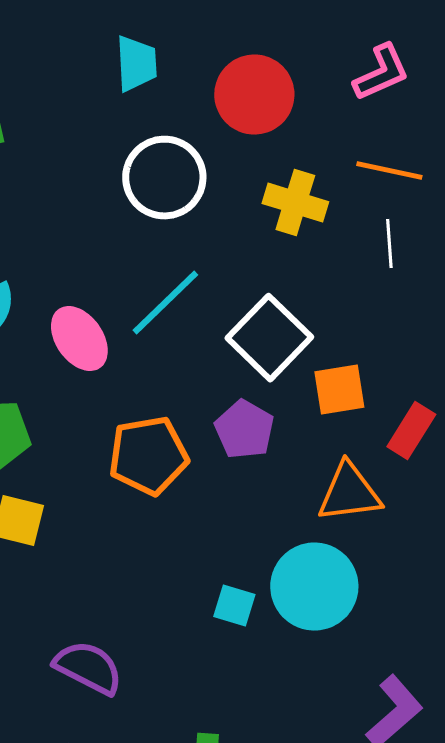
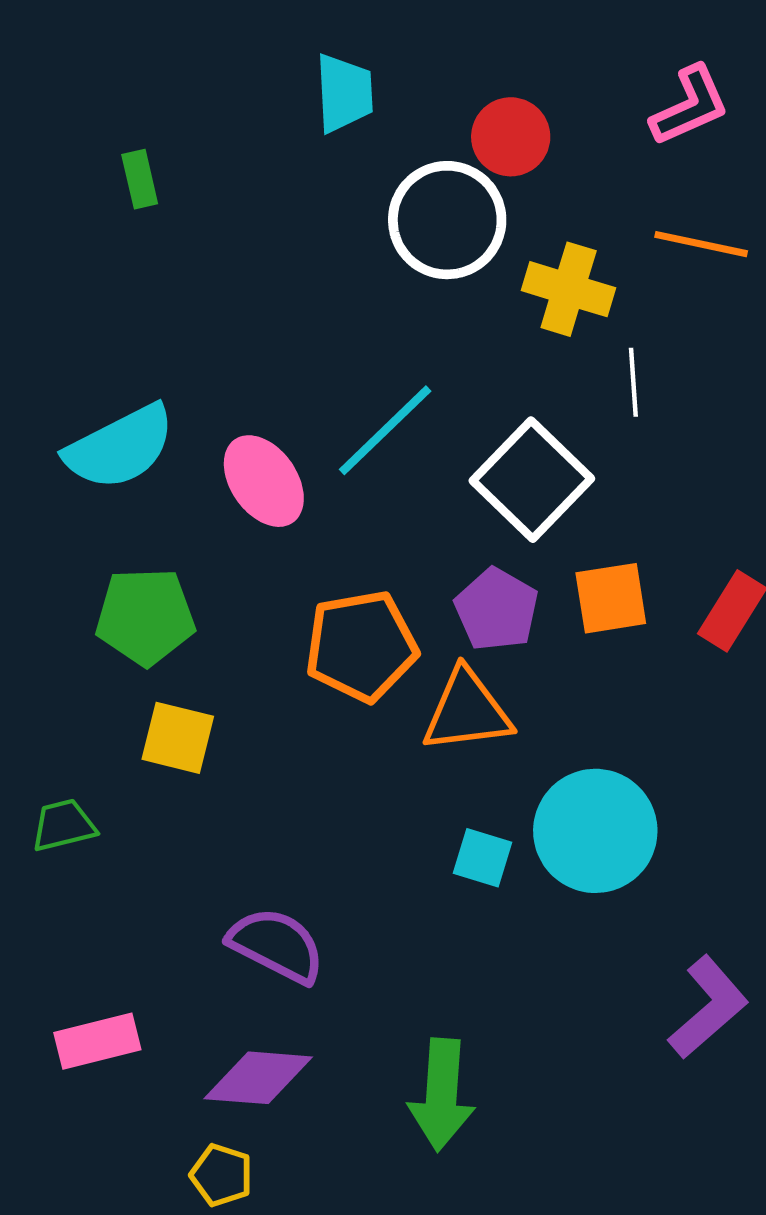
red circle: (254, 95) -> (511, 137), size x0.7
white circle: (164, 178) -> (447, 220), moved
white line: (389, 244) -> (633, 382), moved
orange square: (339, 390) -> (611, 598), moved
orange triangle: (349, 493) -> (467, 711), moved

